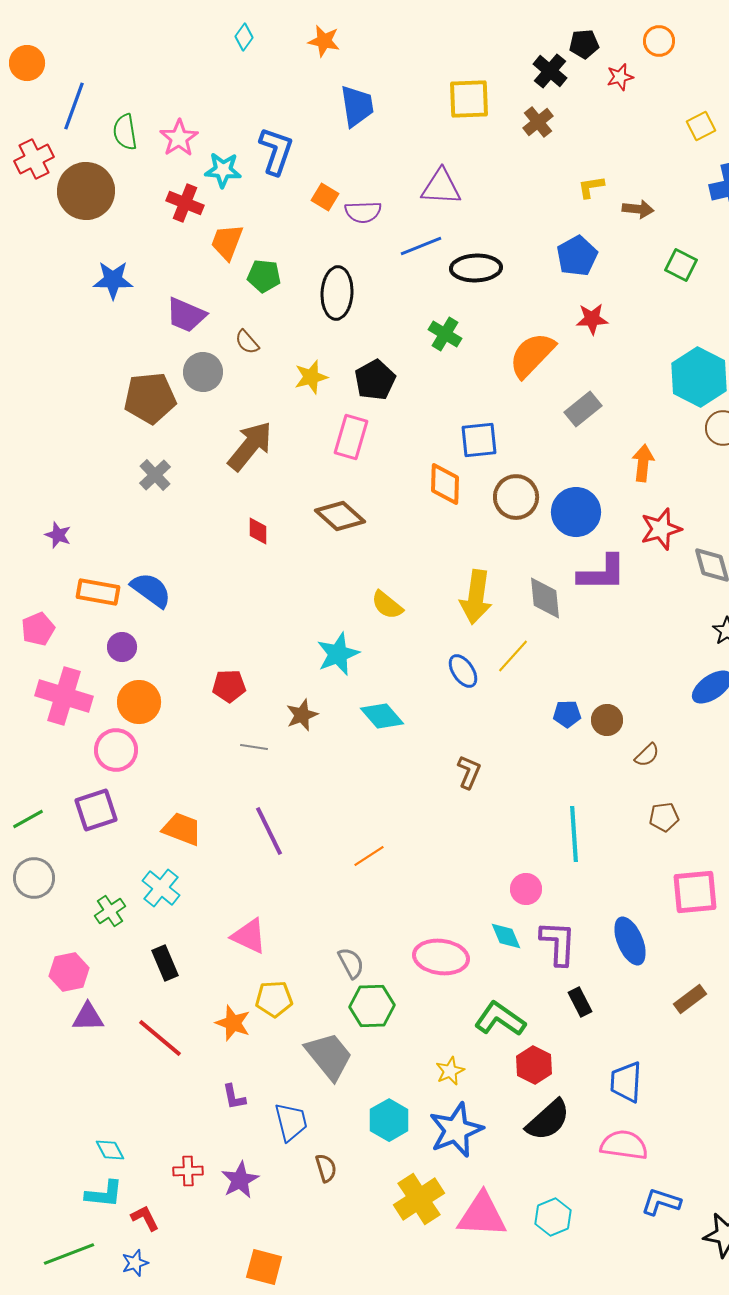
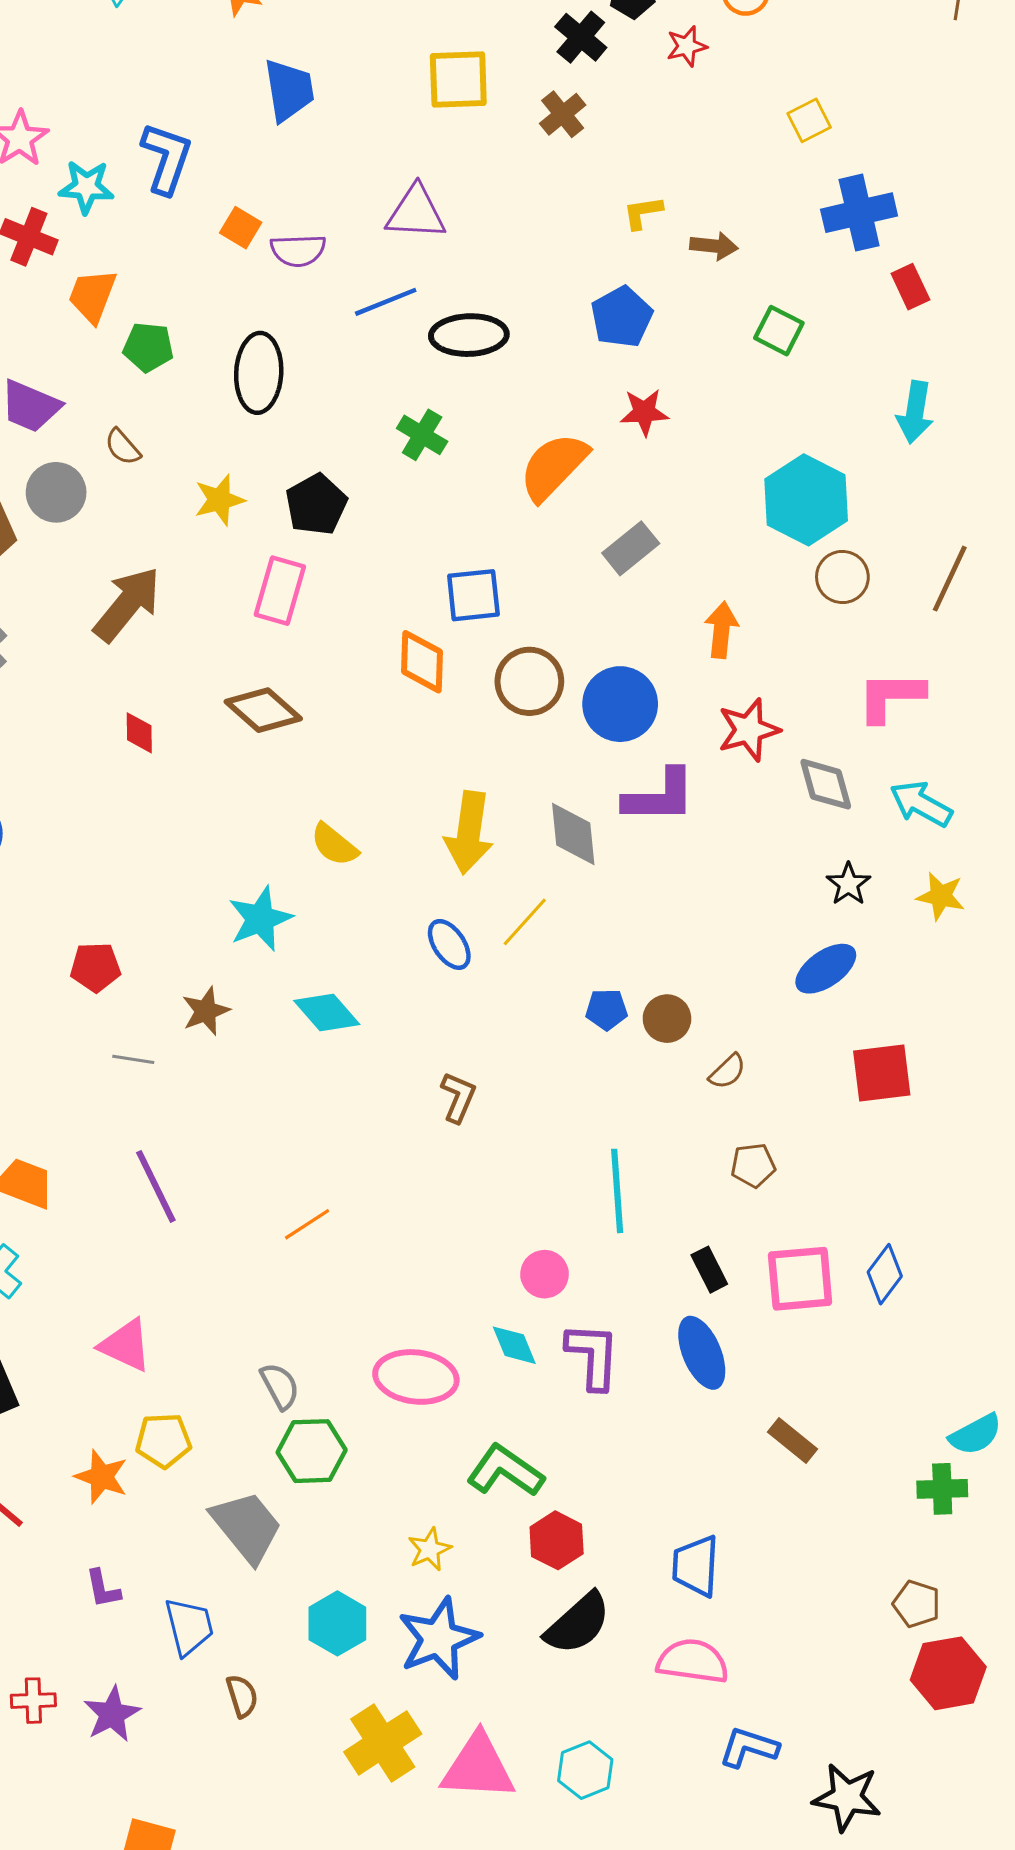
brown rectangle: (690, 999) -> (793, 1440), turned 76
black rectangle: (580, 1002) -> (709, 1270), moved

